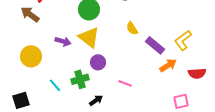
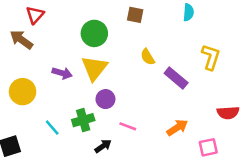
yellow triangle: (89, 37) -> (94, 68), turned 30
yellow L-shape: (183, 40) -> (211, 57), moved, turned 145
orange arrow: (168, 65) -> (177, 128), moved
pink line: (125, 83) -> (128, 126), moved

